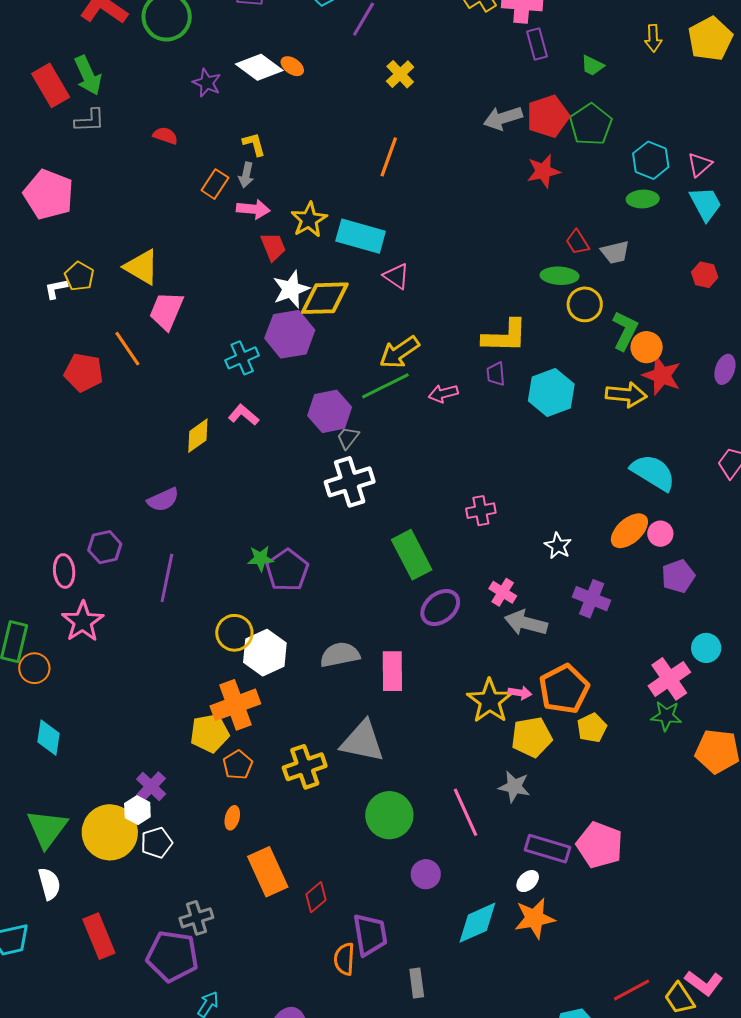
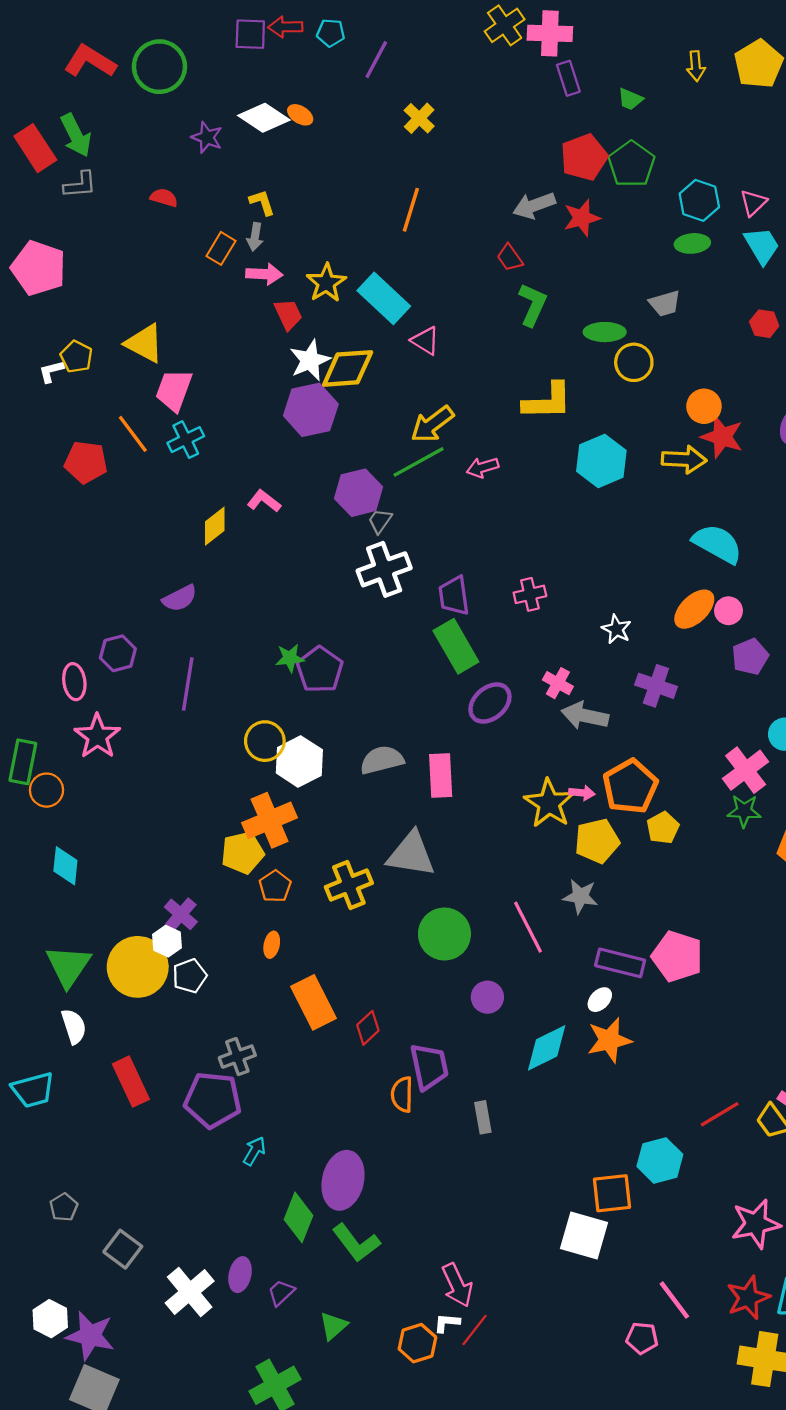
gray arrow: (503, 118) -> (534, 205), moved
cyan rectangle: (361, 236) -> (384, 298), turned 30
red trapezoid: (577, 242) -> (510, 258), moved
green L-shape: (625, 331) -> (533, 305), moved
cyan cross: (242, 358) -> (186, 440), moved
purple trapezoid: (496, 374) -> (454, 596), moved, size x1.5

